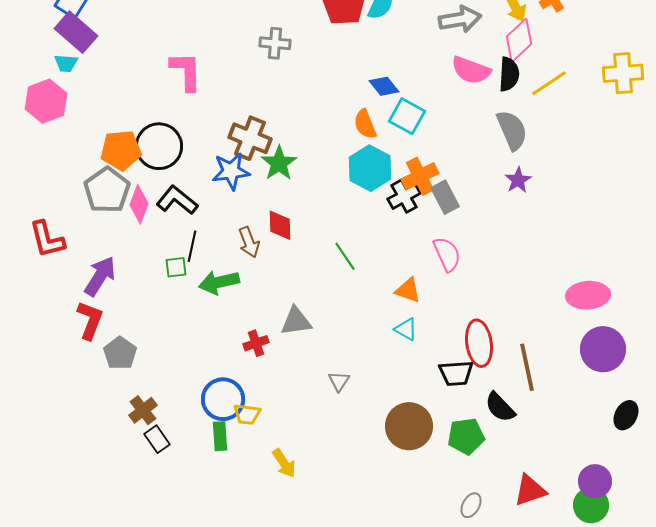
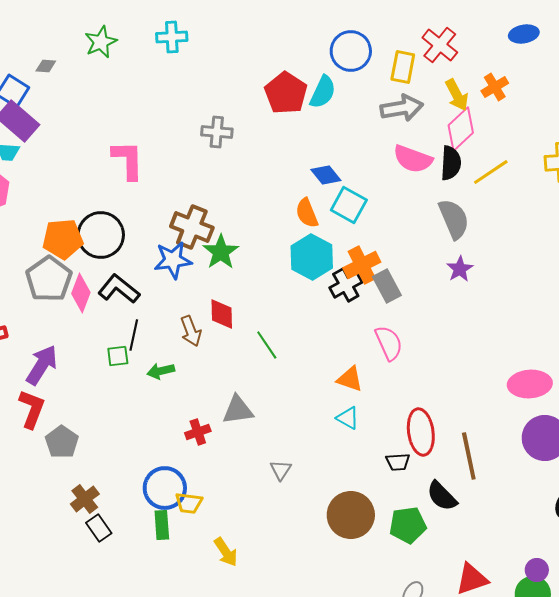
green line: (345, 256) -> (267, 345), moved
green arrow: (219, 282) -> (161, 371), size x0.7
black trapezoid: (456, 373) -> (398, 462), size x0.7
purple circle: (595, 481) -> (537, 570), size x0.7

